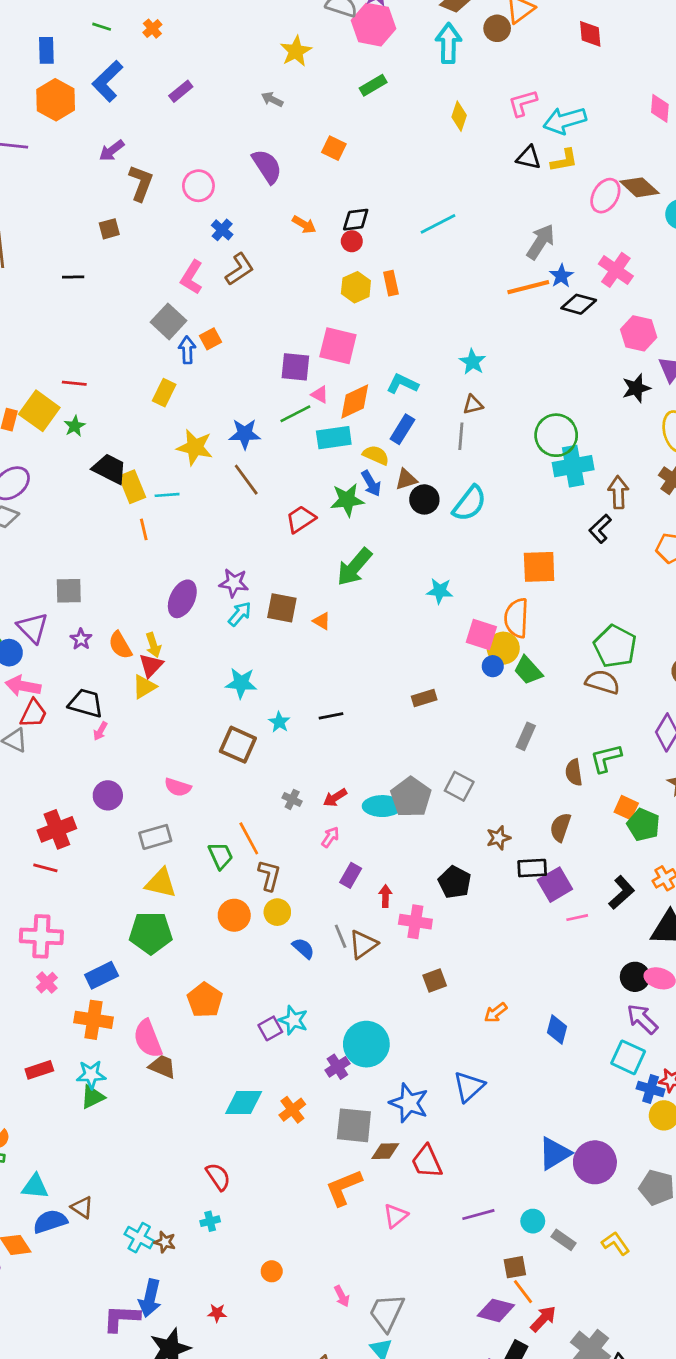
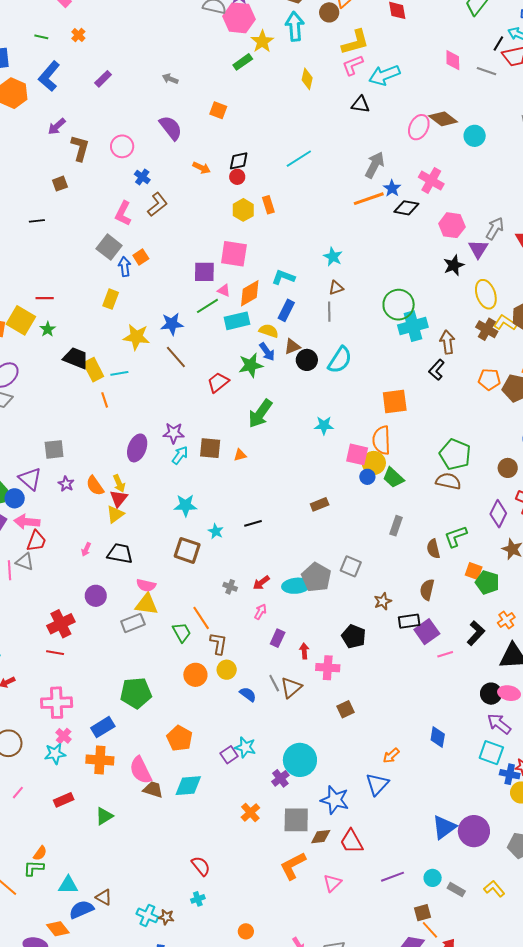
yellow star: (296, 51) -> (262, 41), moved
yellow L-shape: (564, 160) -> (355, 42), moved, size x1.4
orange triangle: (322, 621) -> (240, 455), turned -40
black trapezoid: (86, 703) -> (120, 553), moved
yellow triangle: (161, 883) -> (147, 604), moved
orange arrow: (496, 1013) -> (391, 756), moved
cyan star: (91, 1075) -> (55, 754), moved
cyan diamond: (244, 1102) -> (188, 786), moved

